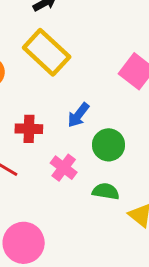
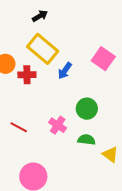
blue arrow: (78, 115) -> (65, 71), moved
red cross: (29, 129) -> (27, 75), moved

